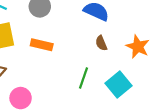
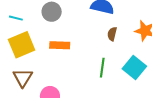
brown semicircle: (101, 43) -> (112, 34), turned 48

